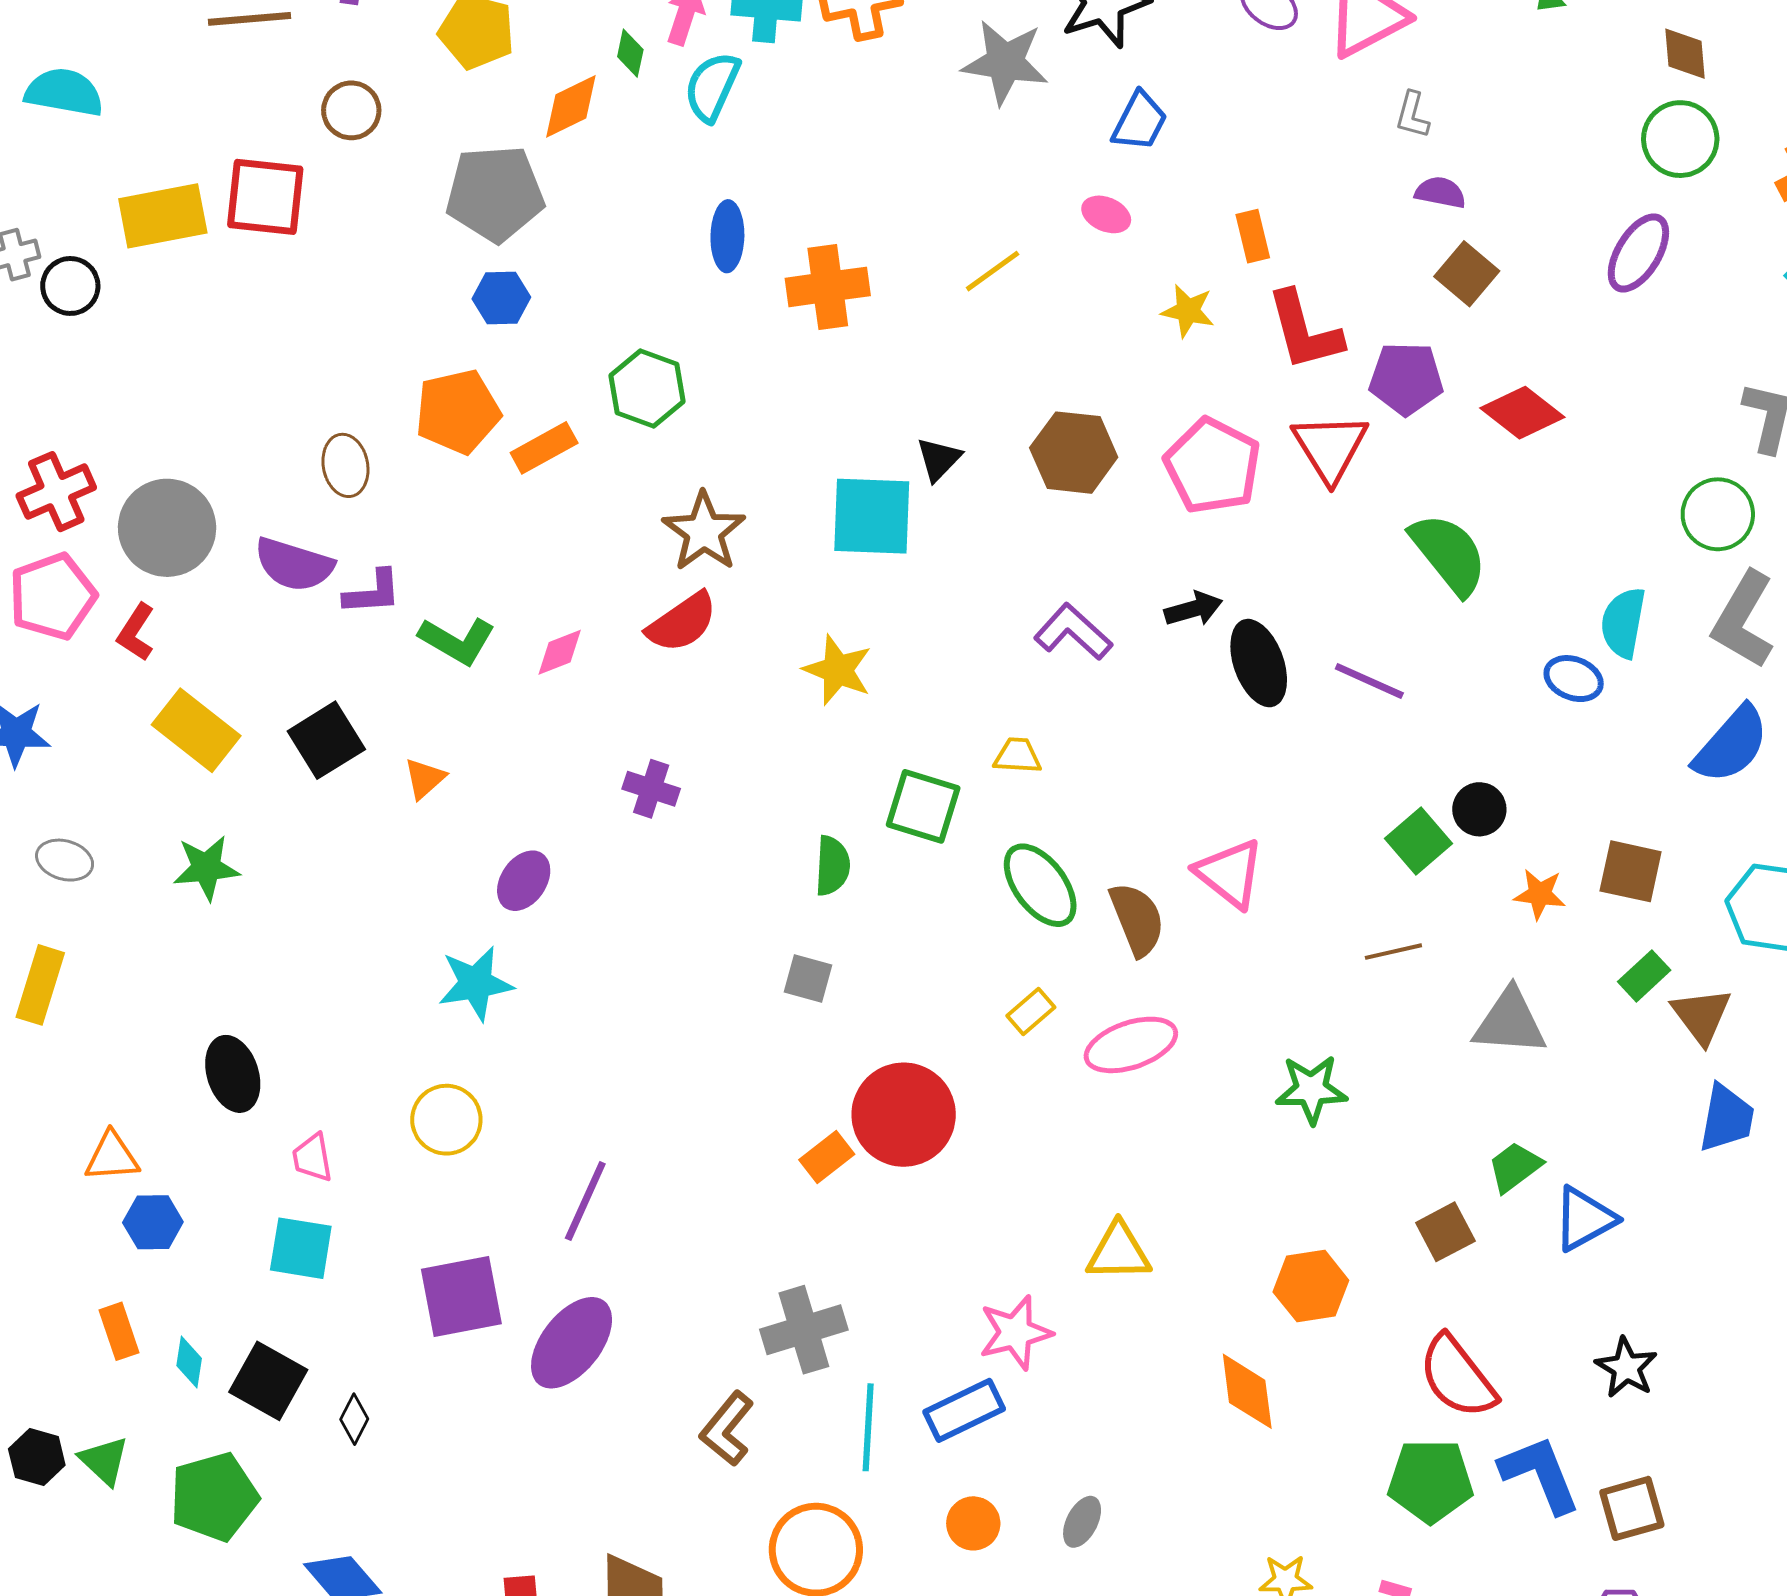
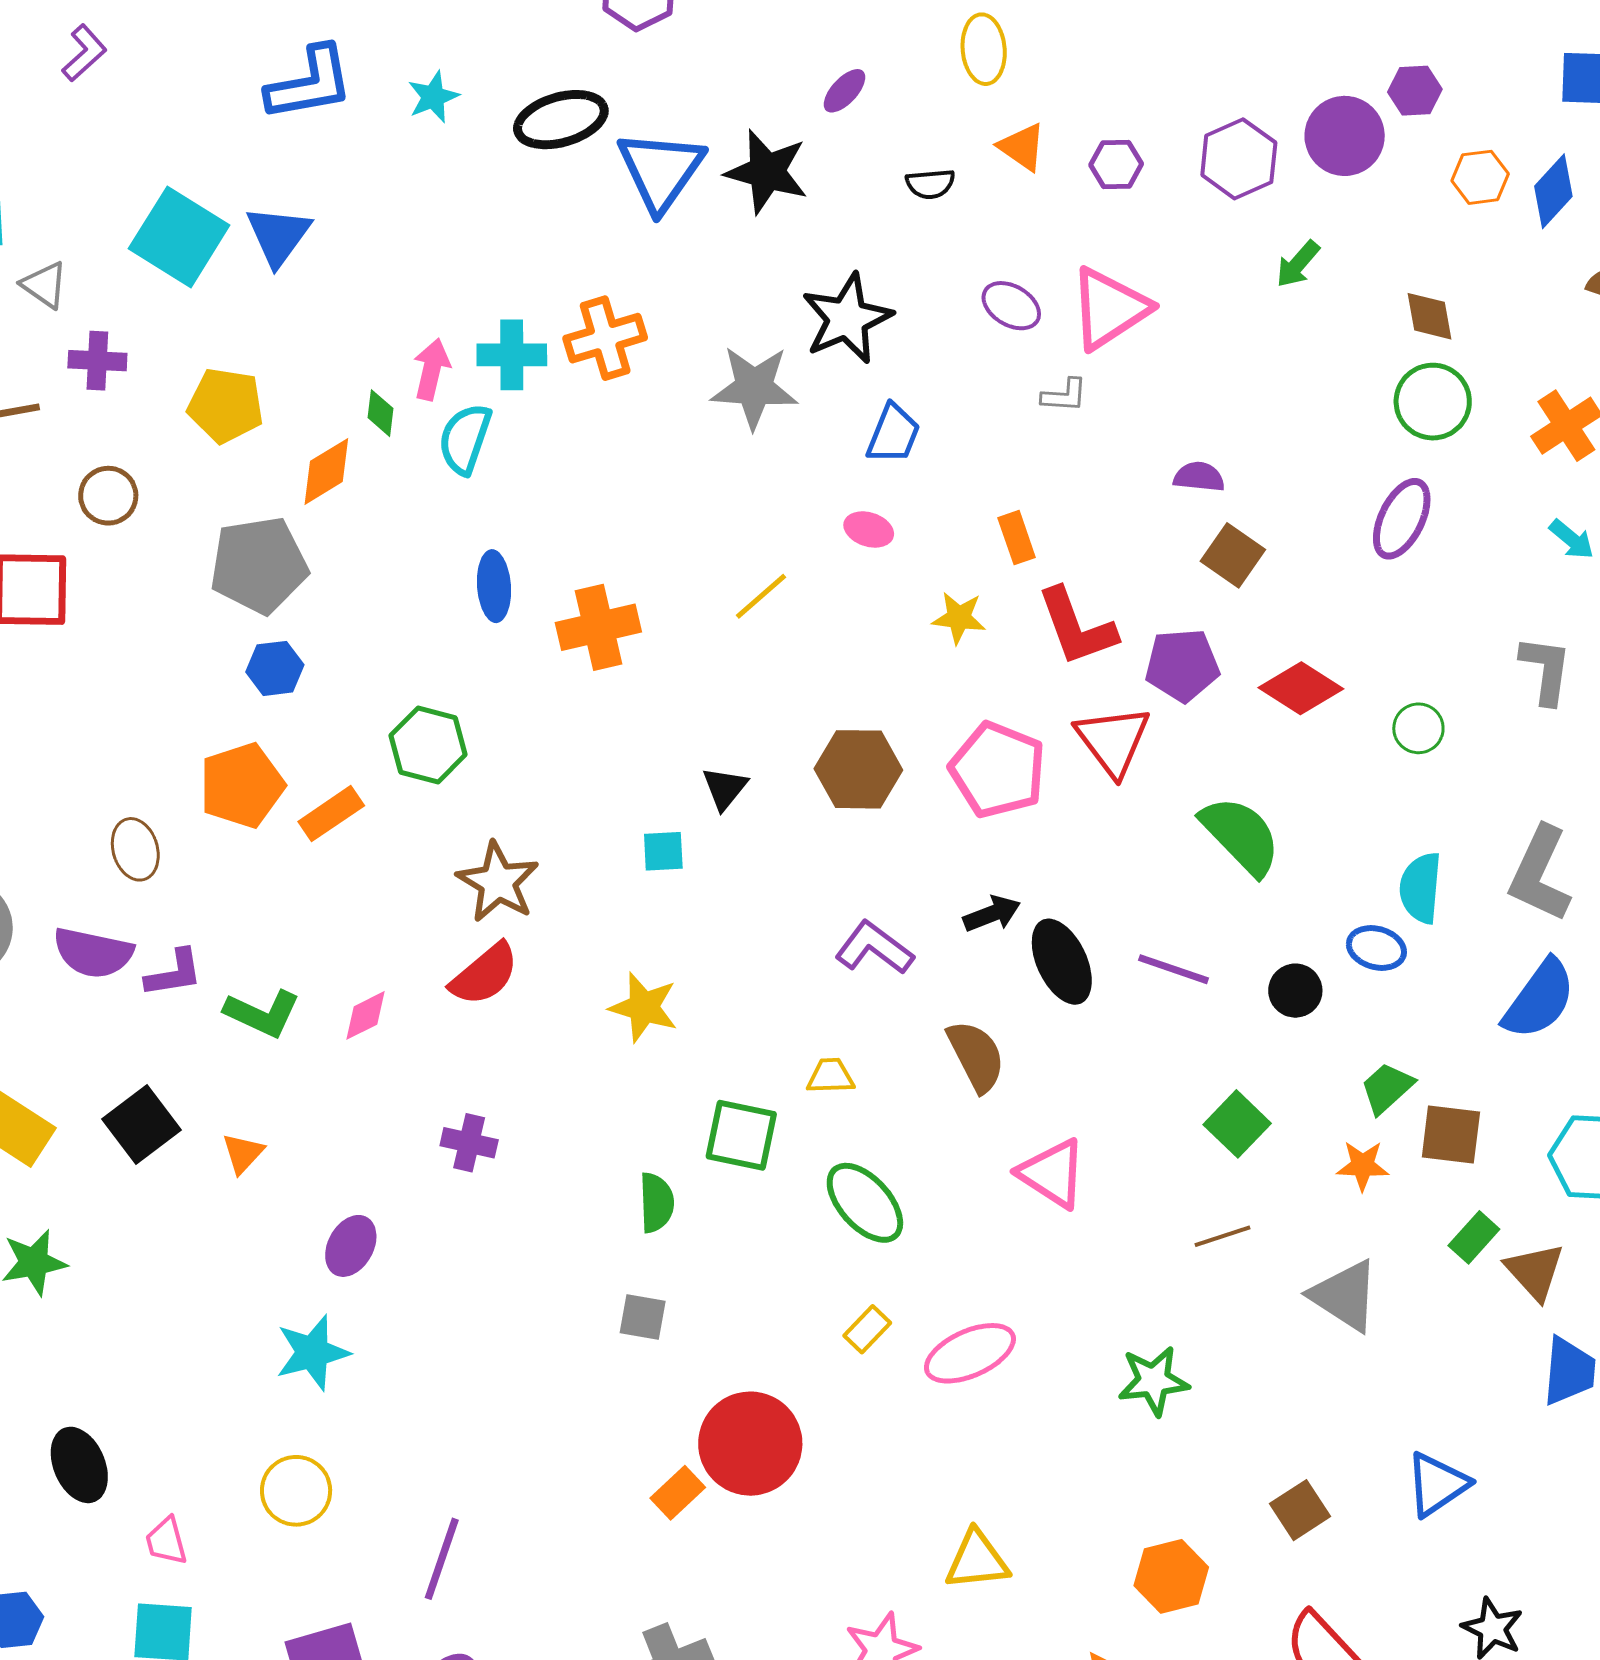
gray L-shape: (1412, 115) -> (1064, 395), moved, turned -96
green circle: (1718, 514) -> (1418, 728), moved, size x0.7
cyan square: (872, 516) -> (663, 851), size x0.5
black circle: (1479, 809) -> (1295, 991), moved
brown semicircle: (1137, 919) -> (976, 1056), moved
gray triangle: (1510, 1022) -> (1345, 1296), turned 34
green trapezoid: (1515, 1167) -> (1387, 1088), moved

